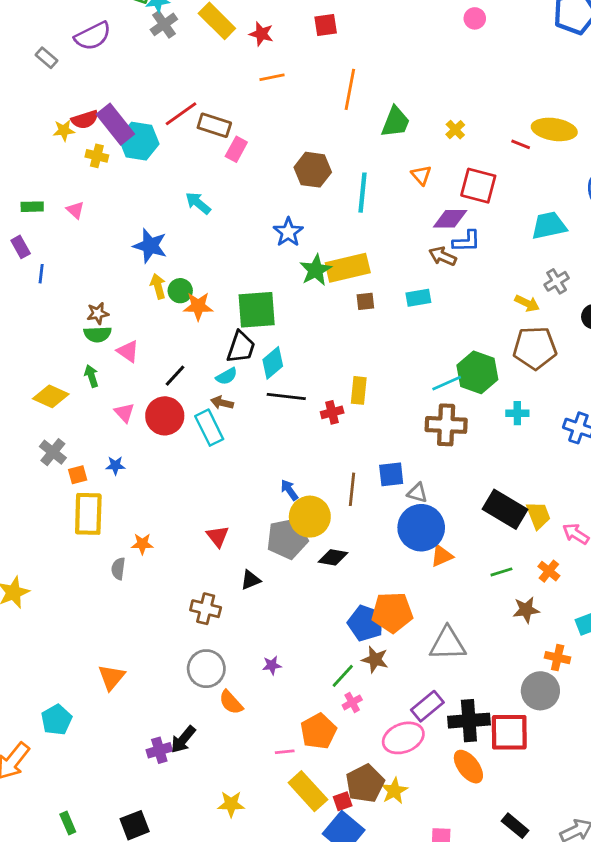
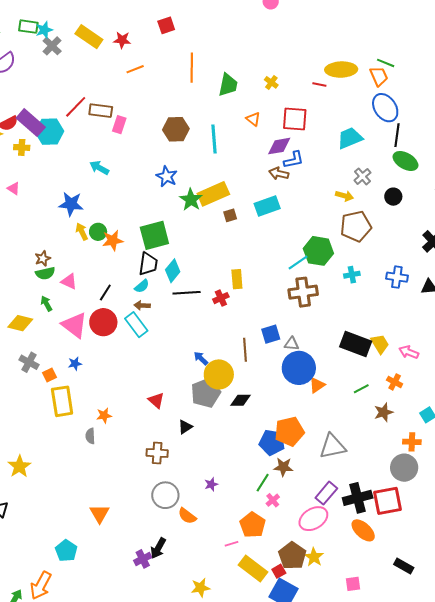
cyan rectangle: (418, 298) -> (267, 206), size x1.4
pink triangle: (124, 413) -> (74, 325), size x1.8

